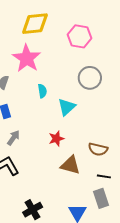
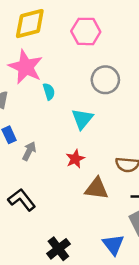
cyan semicircle: (42, 91) -> (49, 92), moved
gray arrow: (13, 138) -> (29, 151), moved

